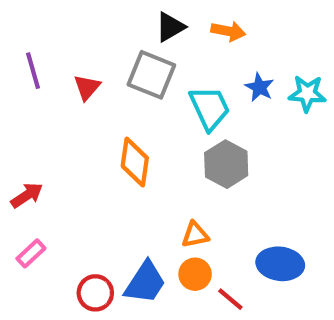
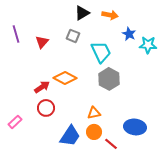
gray square: (151, 75) -> (73, 36), size x0.6
blue star: (259, 87) -> (129, 34), moved
orange diamond: (135, 162) -> (65, 78), turned -70
red arrow: (27, 195) -> (42, 87), moved
red circle: (95, 293) -> (46, 108), moved

